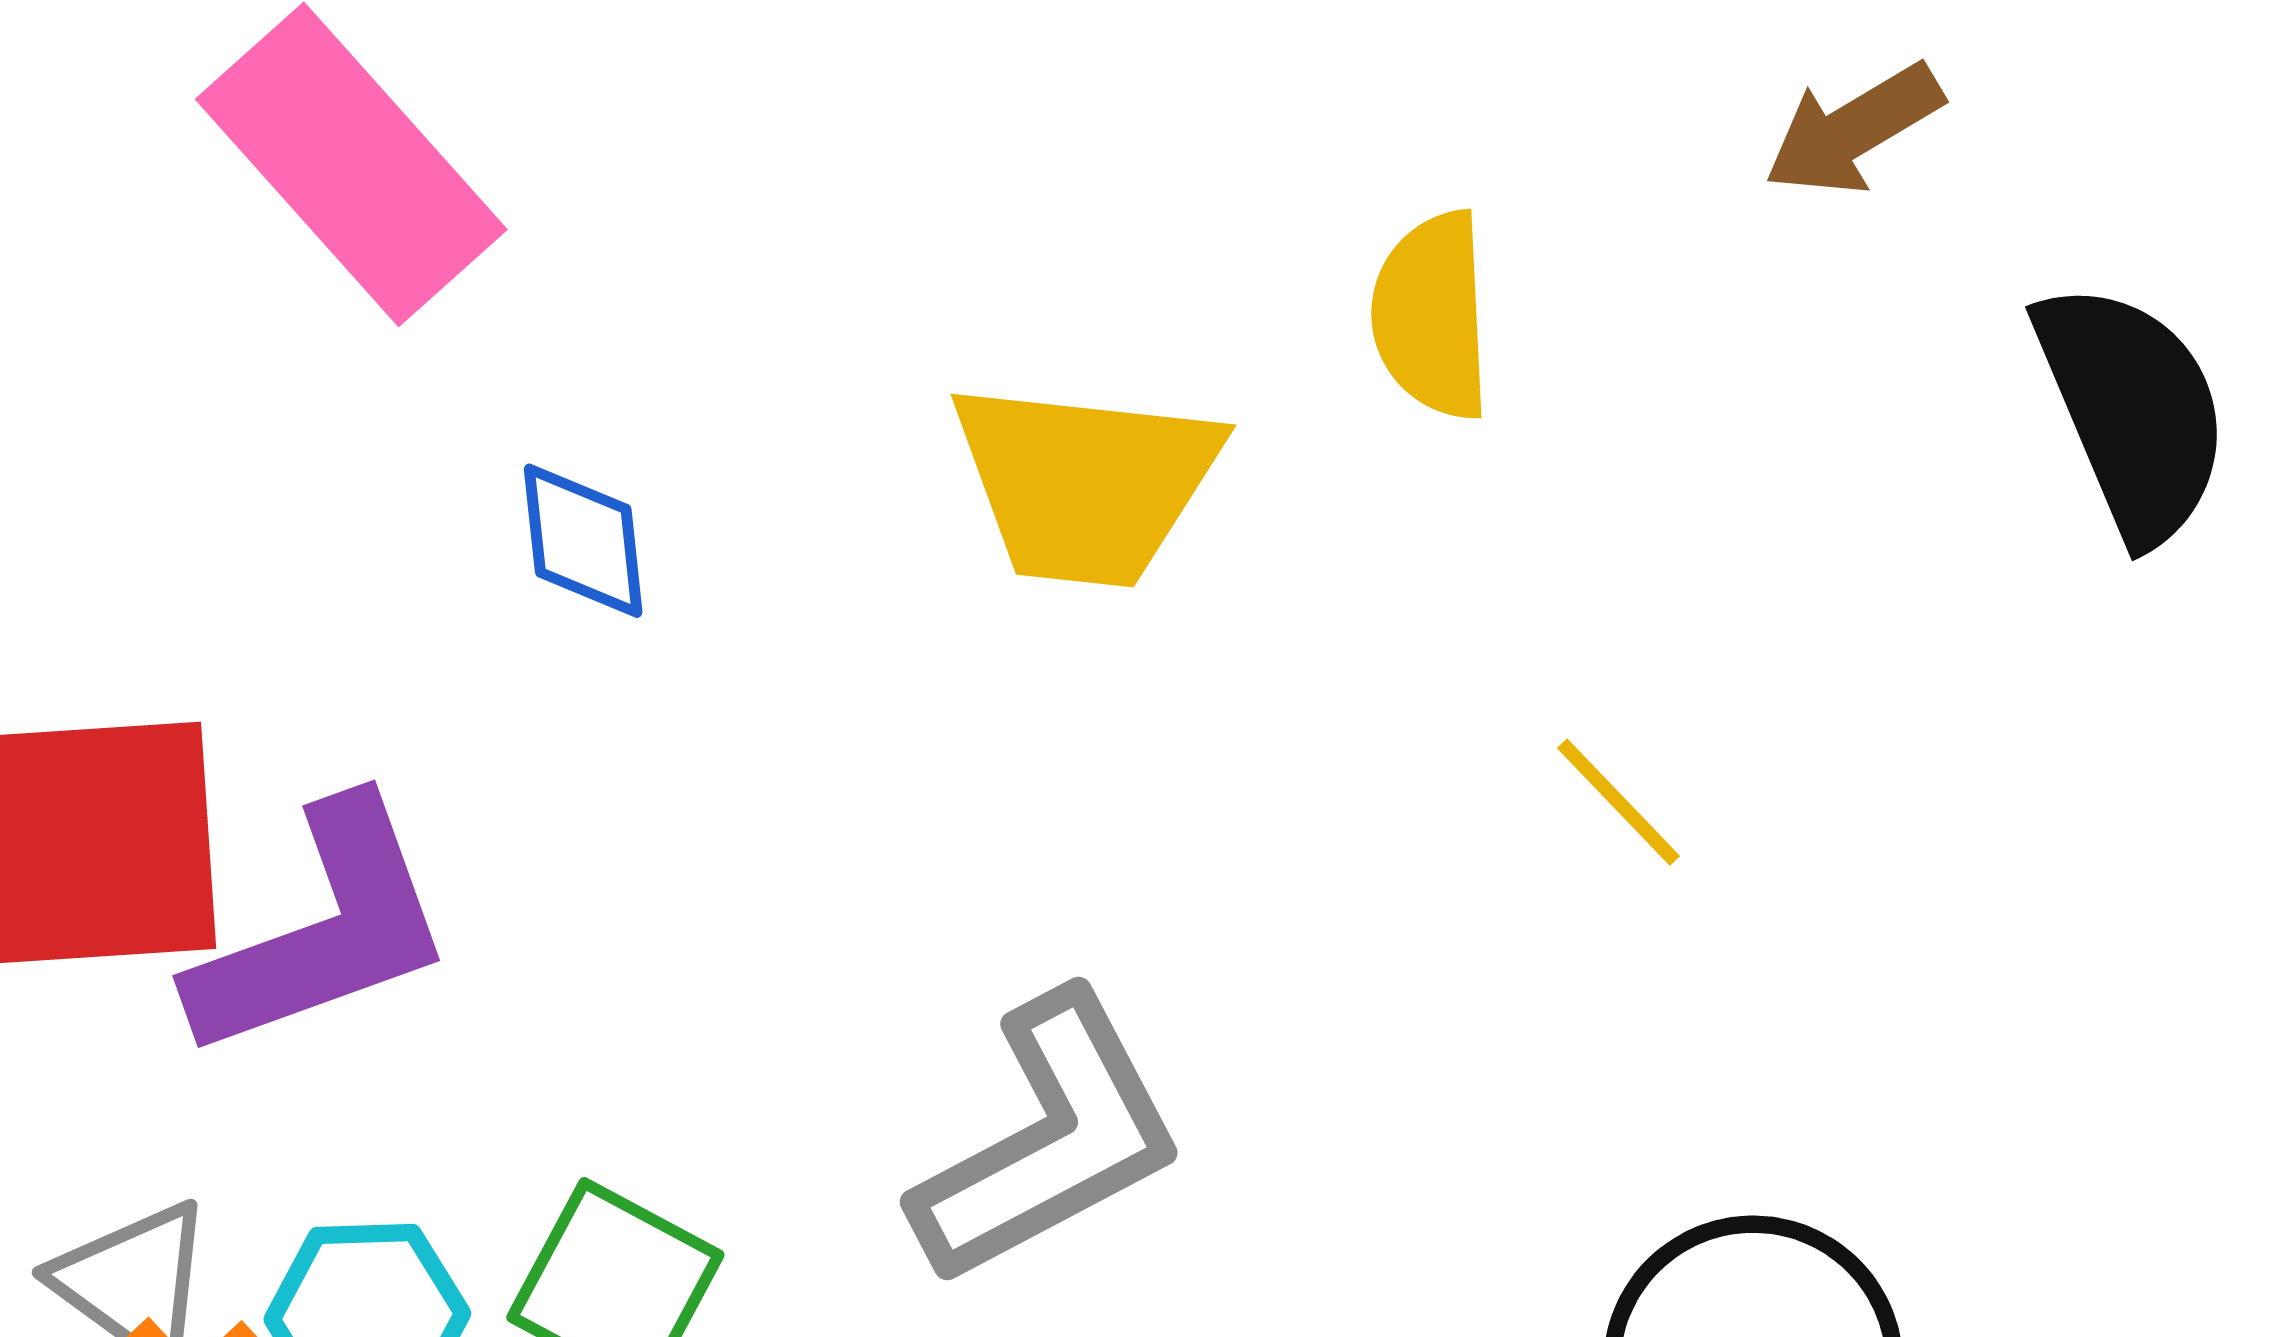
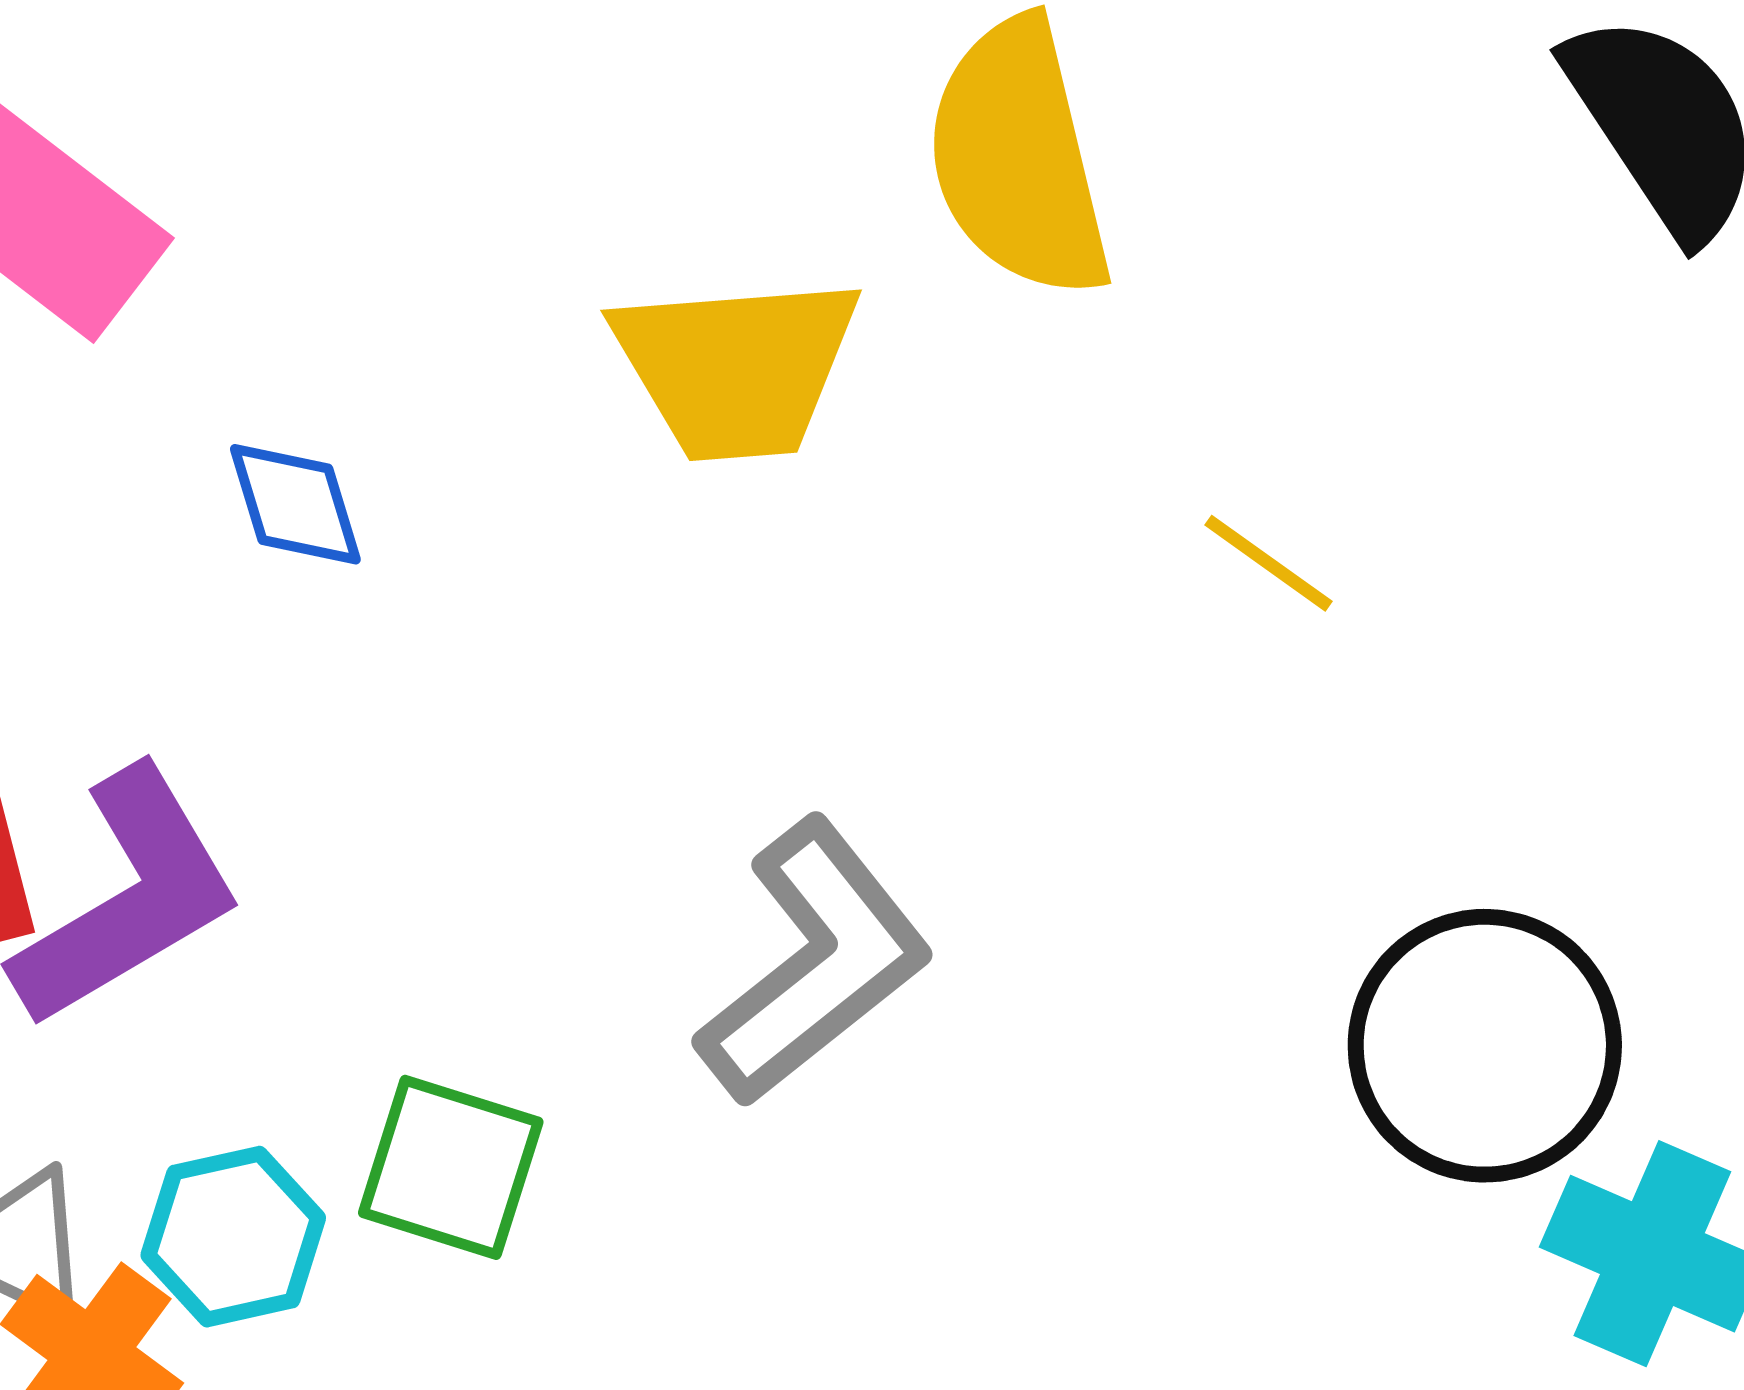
yellow semicircle: (1432, 316) -> (1019, 158), size x1.5

